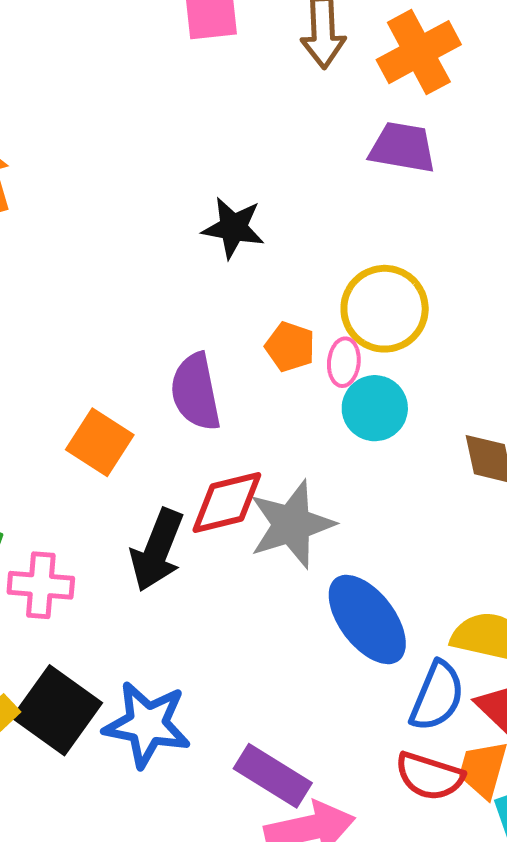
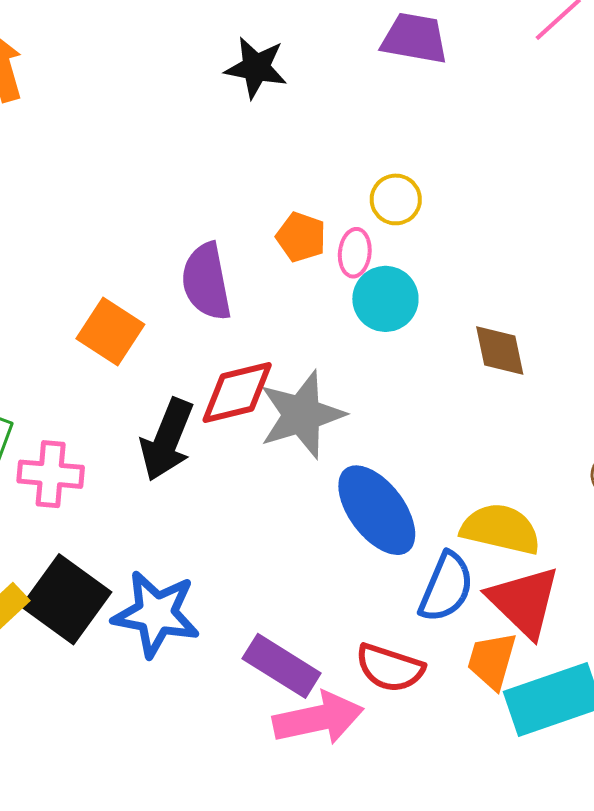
black star: (233, 228) -> (256, 68), moved
yellow circle: (385, 309) -> (396, 199), size x0.6
red semicircle: (429, 776) -> (390, 668), moved

